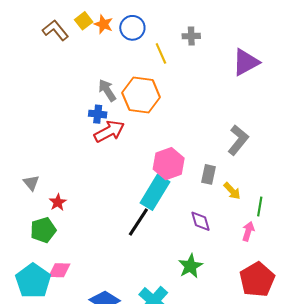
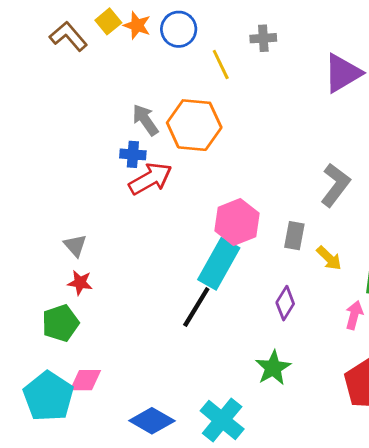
gray triangle: (31, 183) -> (75, 245), moved
red star: (58, 202) -> (80, 283), turned -30
purple diamond: (200, 221) -> (285, 303), turned 50

